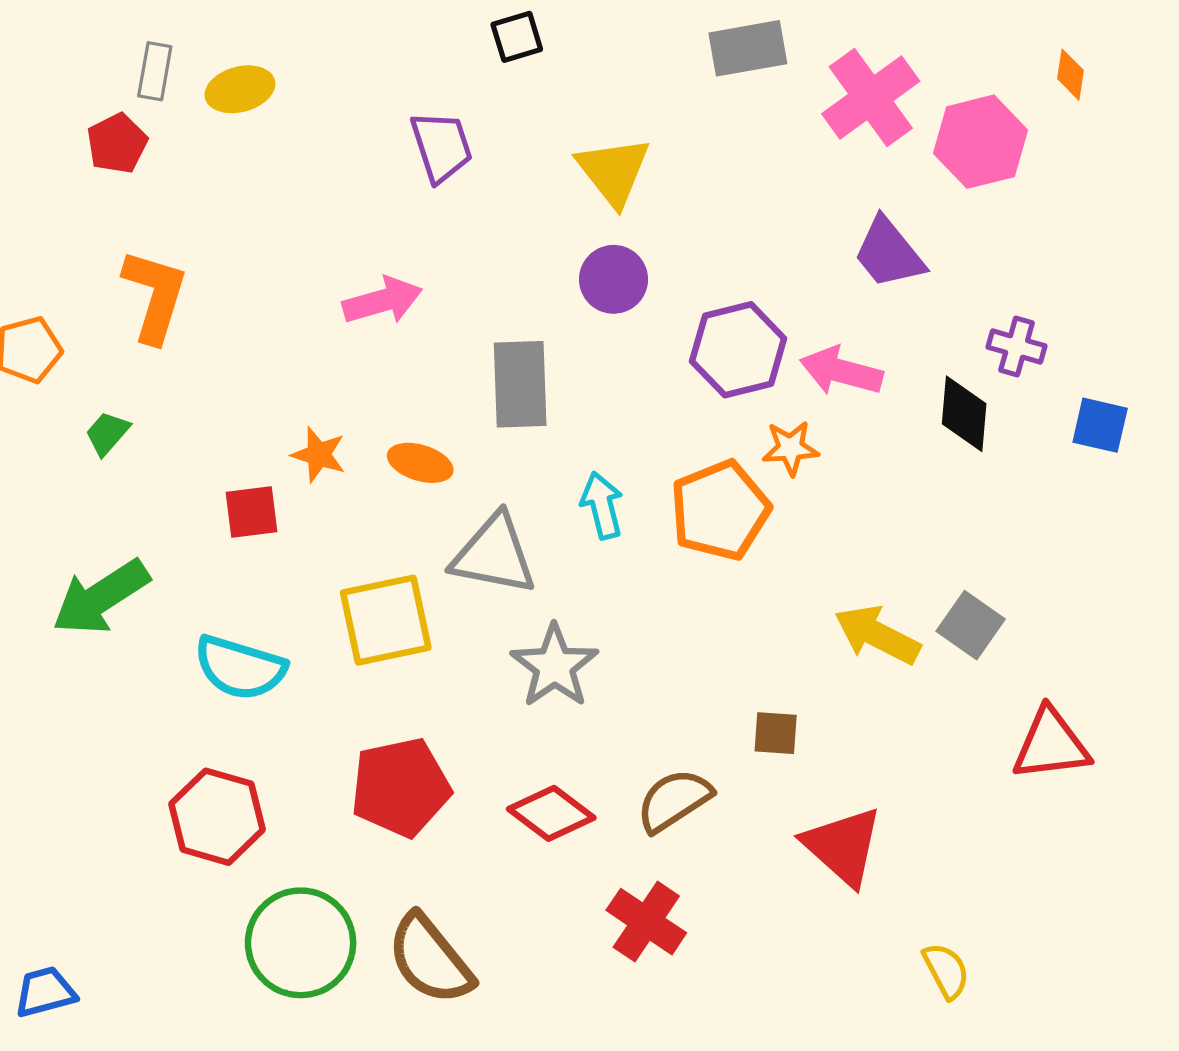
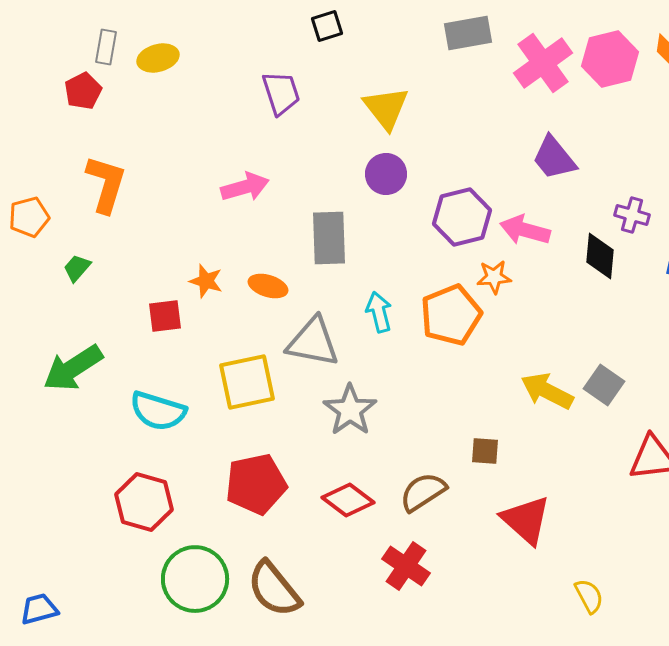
pink hexagon: (980, 142) -> (610, 59), moved

